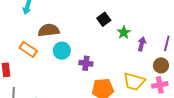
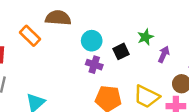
black square: (104, 19) -> (121, 51), moved
cyan circle: (62, 51) -> (92, 41), moved

